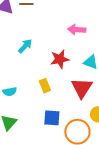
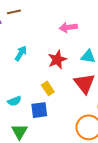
blue square: (52, 118) -> (39, 110), moved

